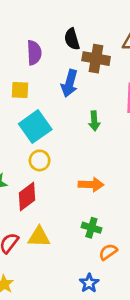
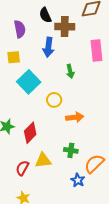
yellow circle: (40, 160) -> (54, 100), moved
green cross: (91, 228) -> (71, 150), moved
orange semicircle: (108, 252) -> (94, 164), size x1.5
blue star: (89, 283) -> (78, 180), moved

